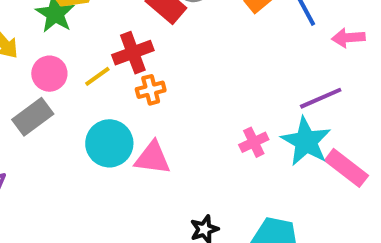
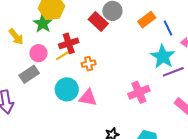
red cross: (133, 53) -> (69, 43), moved
cyan star: (306, 141) -> (163, 57), moved
pink cross: (254, 142) -> (139, 92), size x1.5

